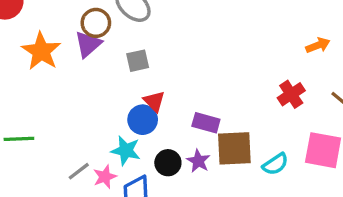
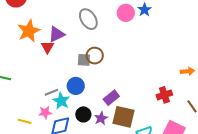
brown circle: (96, 23) -> (95, 56), moved
gray square: (138, 61) -> (84, 60), moved
red triangle: (154, 101) -> (47, 47), moved
purple rectangle: (206, 123) -> (111, 98), turned -70
gray line: (79, 171) -> (51, 92), moved

